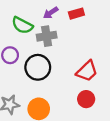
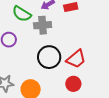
black circle: (38, 67) -> (49, 57), moved

